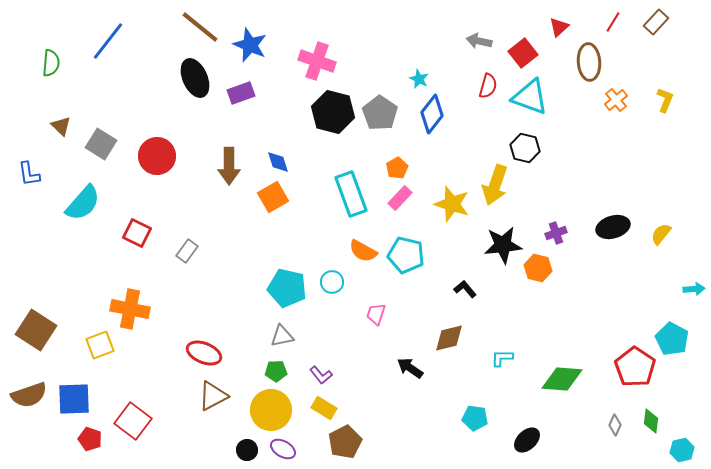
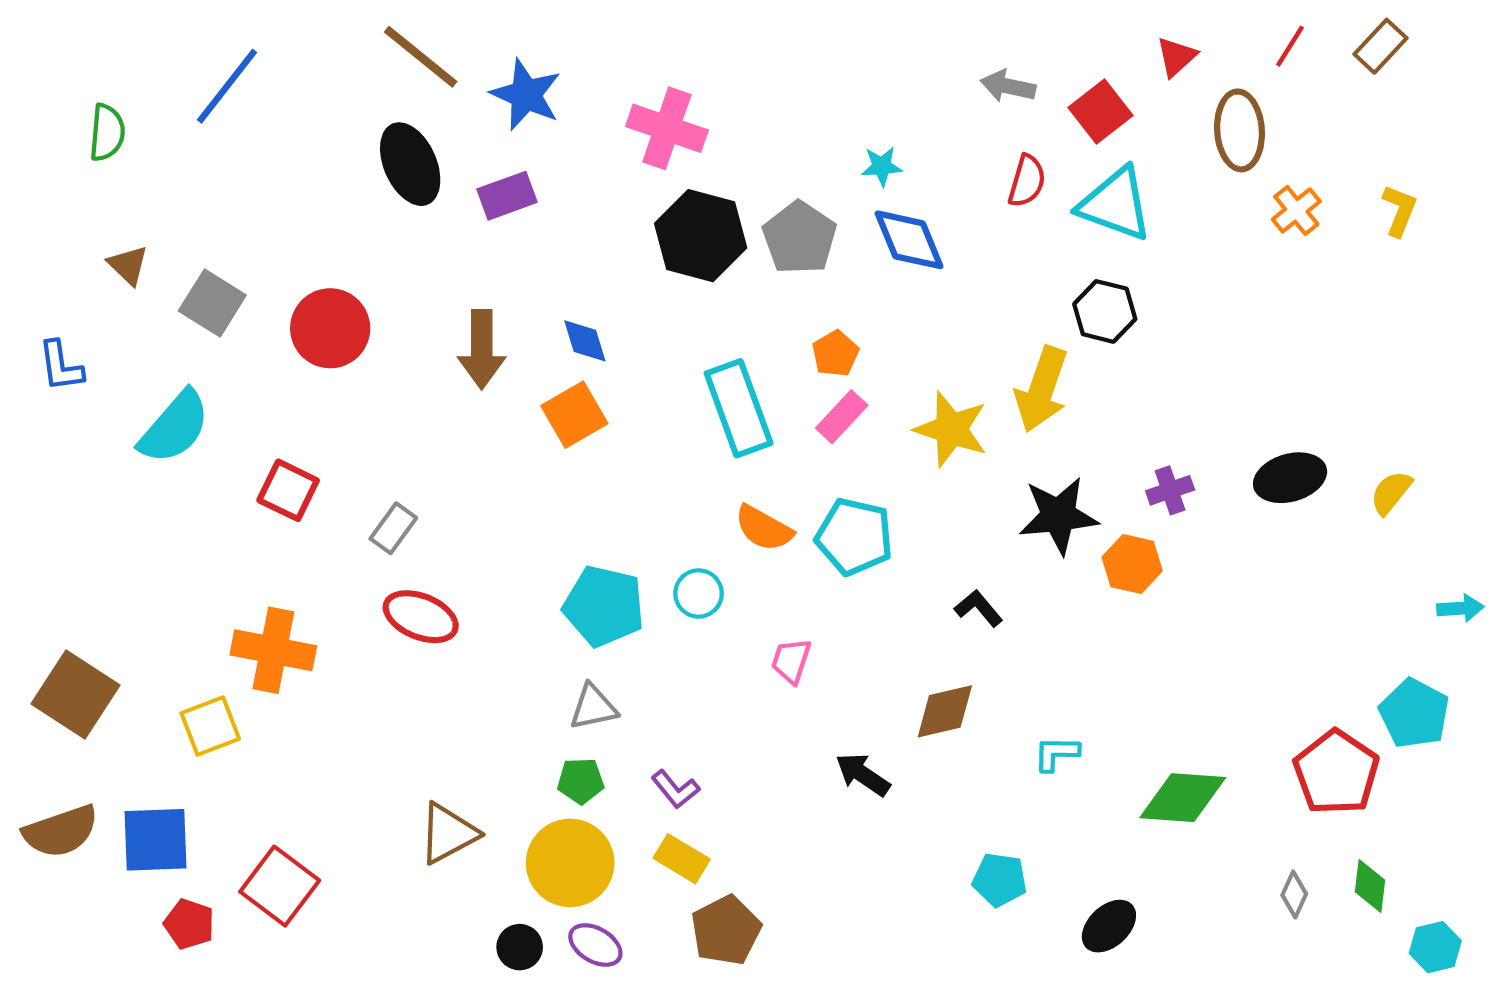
cyan star: (419, 79) -> (882, 166), turned -30
blue diamond: (432, 114) -> (909, 240), turned -60
red ellipse: (204, 353) -> (421, 617), moved

